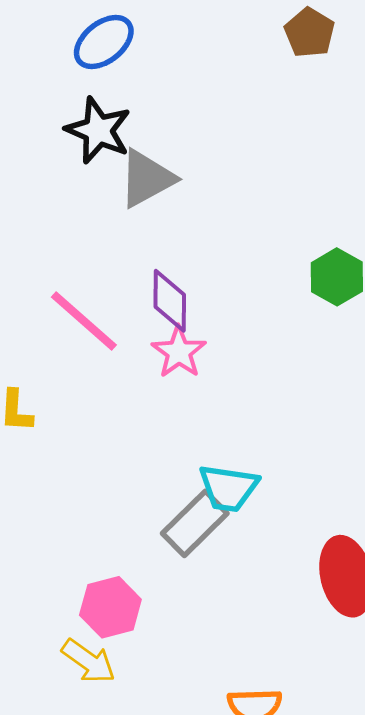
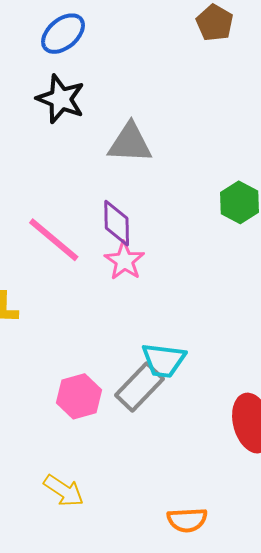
gray triangle: (147, 178) -> (130, 143), moved, turned 33
pink hexagon: (110, 607) -> (79, 396), moved

